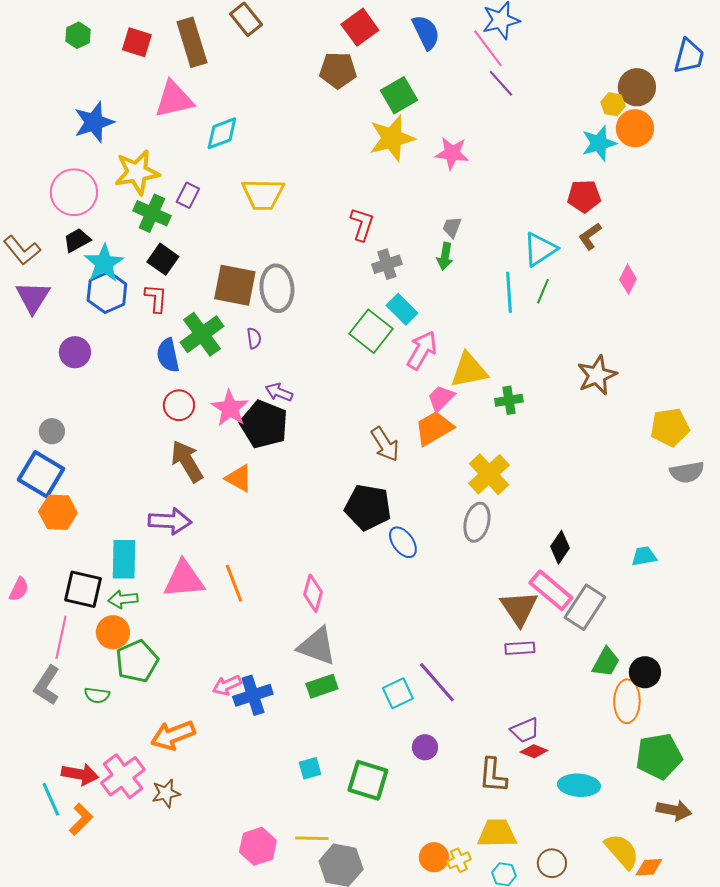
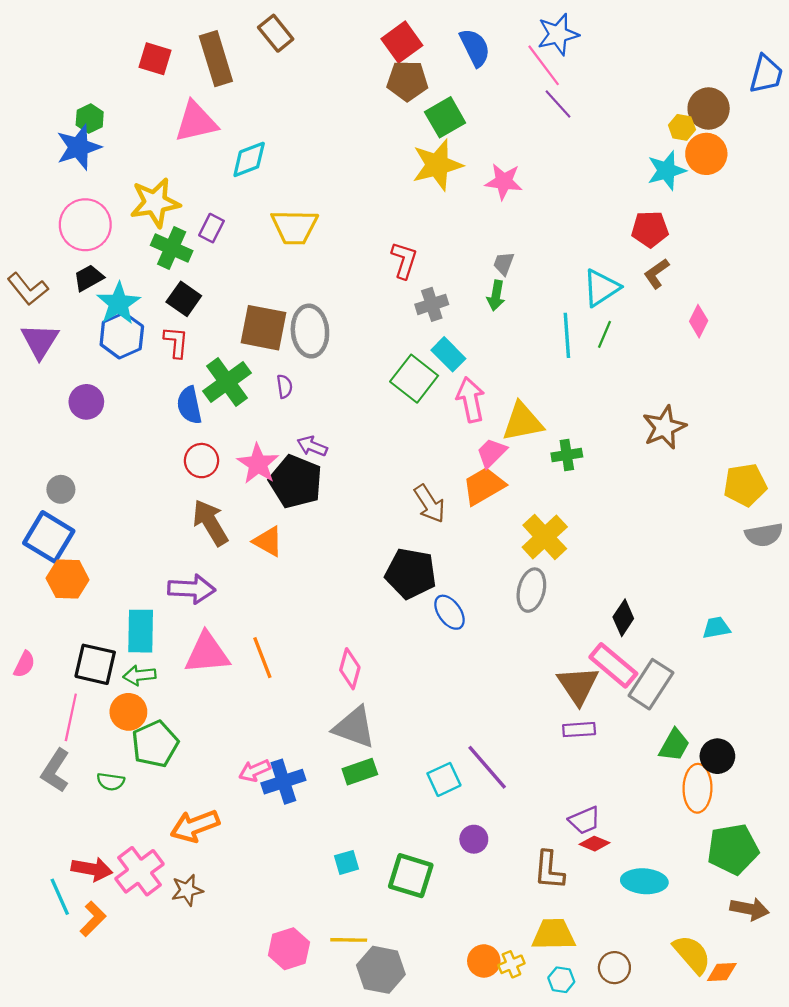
green hexagon: (78, 35) -> (90, 118), moved
brown pentagon: (338, 70) -> (407, 81), moved
blue star: (94, 122) -> (79, 147), moved
pink arrow: (422, 350) -> (471, 400), turned -42

